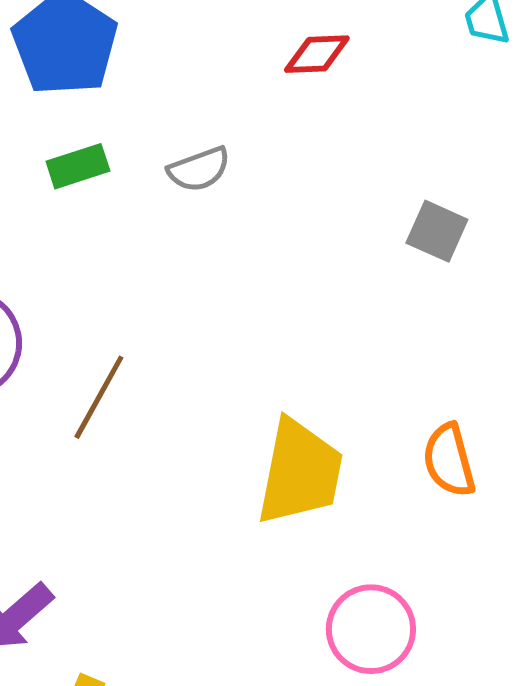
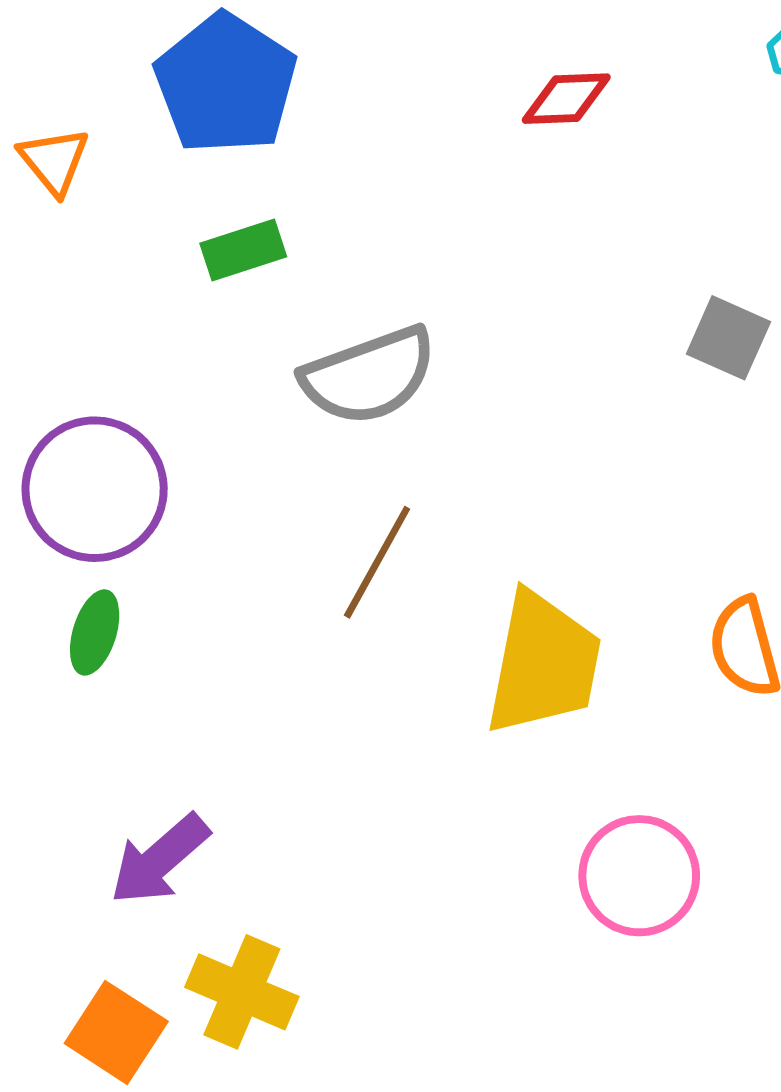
gray semicircle: (199, 169) -> (369, 376), moved, size x1.6
brown line: (99, 397) -> (377, 562), moved

